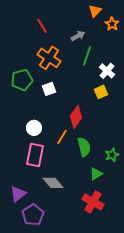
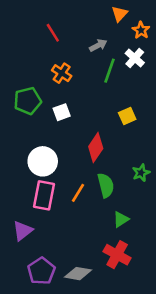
orange cross: (49, 58) -> (62, 73), size x0.7
white cross: (107, 71) -> (135, 58), moved
white circle: (34, 128) -> (43, 161), size x1.5
orange line: (62, 137) -> (78, 193), moved
green star: (112, 155) -> (141, 173), moved
gray diamond: (53, 183) -> (78, 274), moved, turned -40
purple triangle: (18, 194) -> (23, 231), moved

